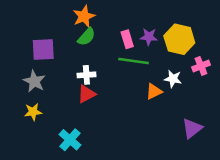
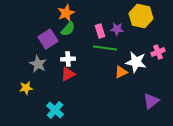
yellow hexagon: (179, 39) -> (141, 16), moved
purple square: (43, 49) -> (48, 39), moved, turned -30
white star: (173, 79) -> (136, 62), size x1.5
gray star: (34, 81) -> (38, 64), moved

